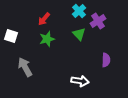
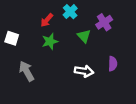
cyan cross: (79, 11) -> (70, 12), moved
white arrow: (80, 81) -> (84, 71), moved

